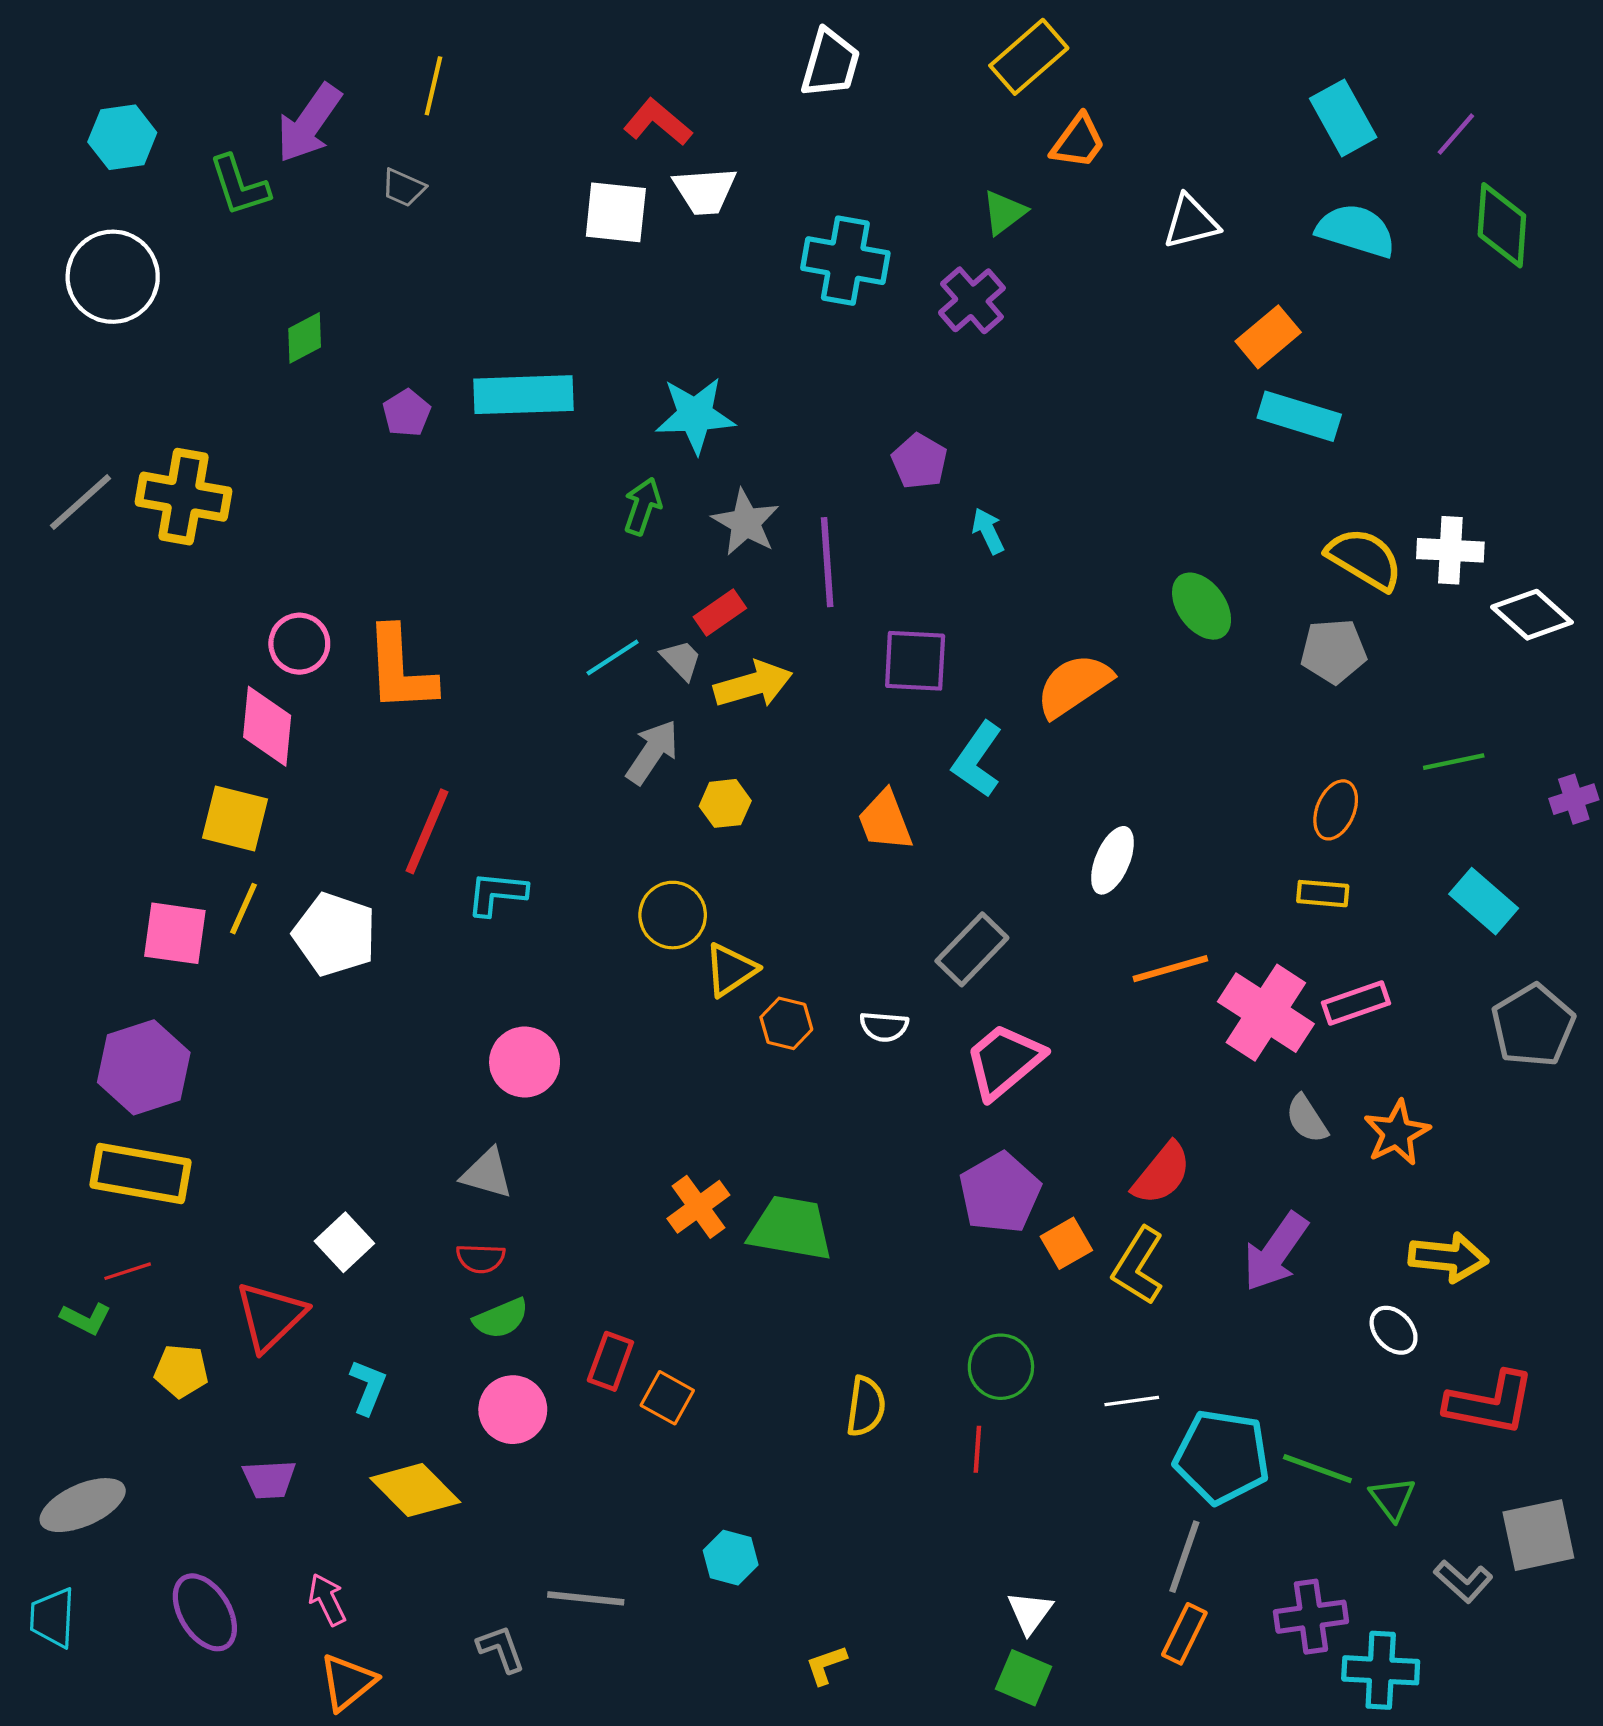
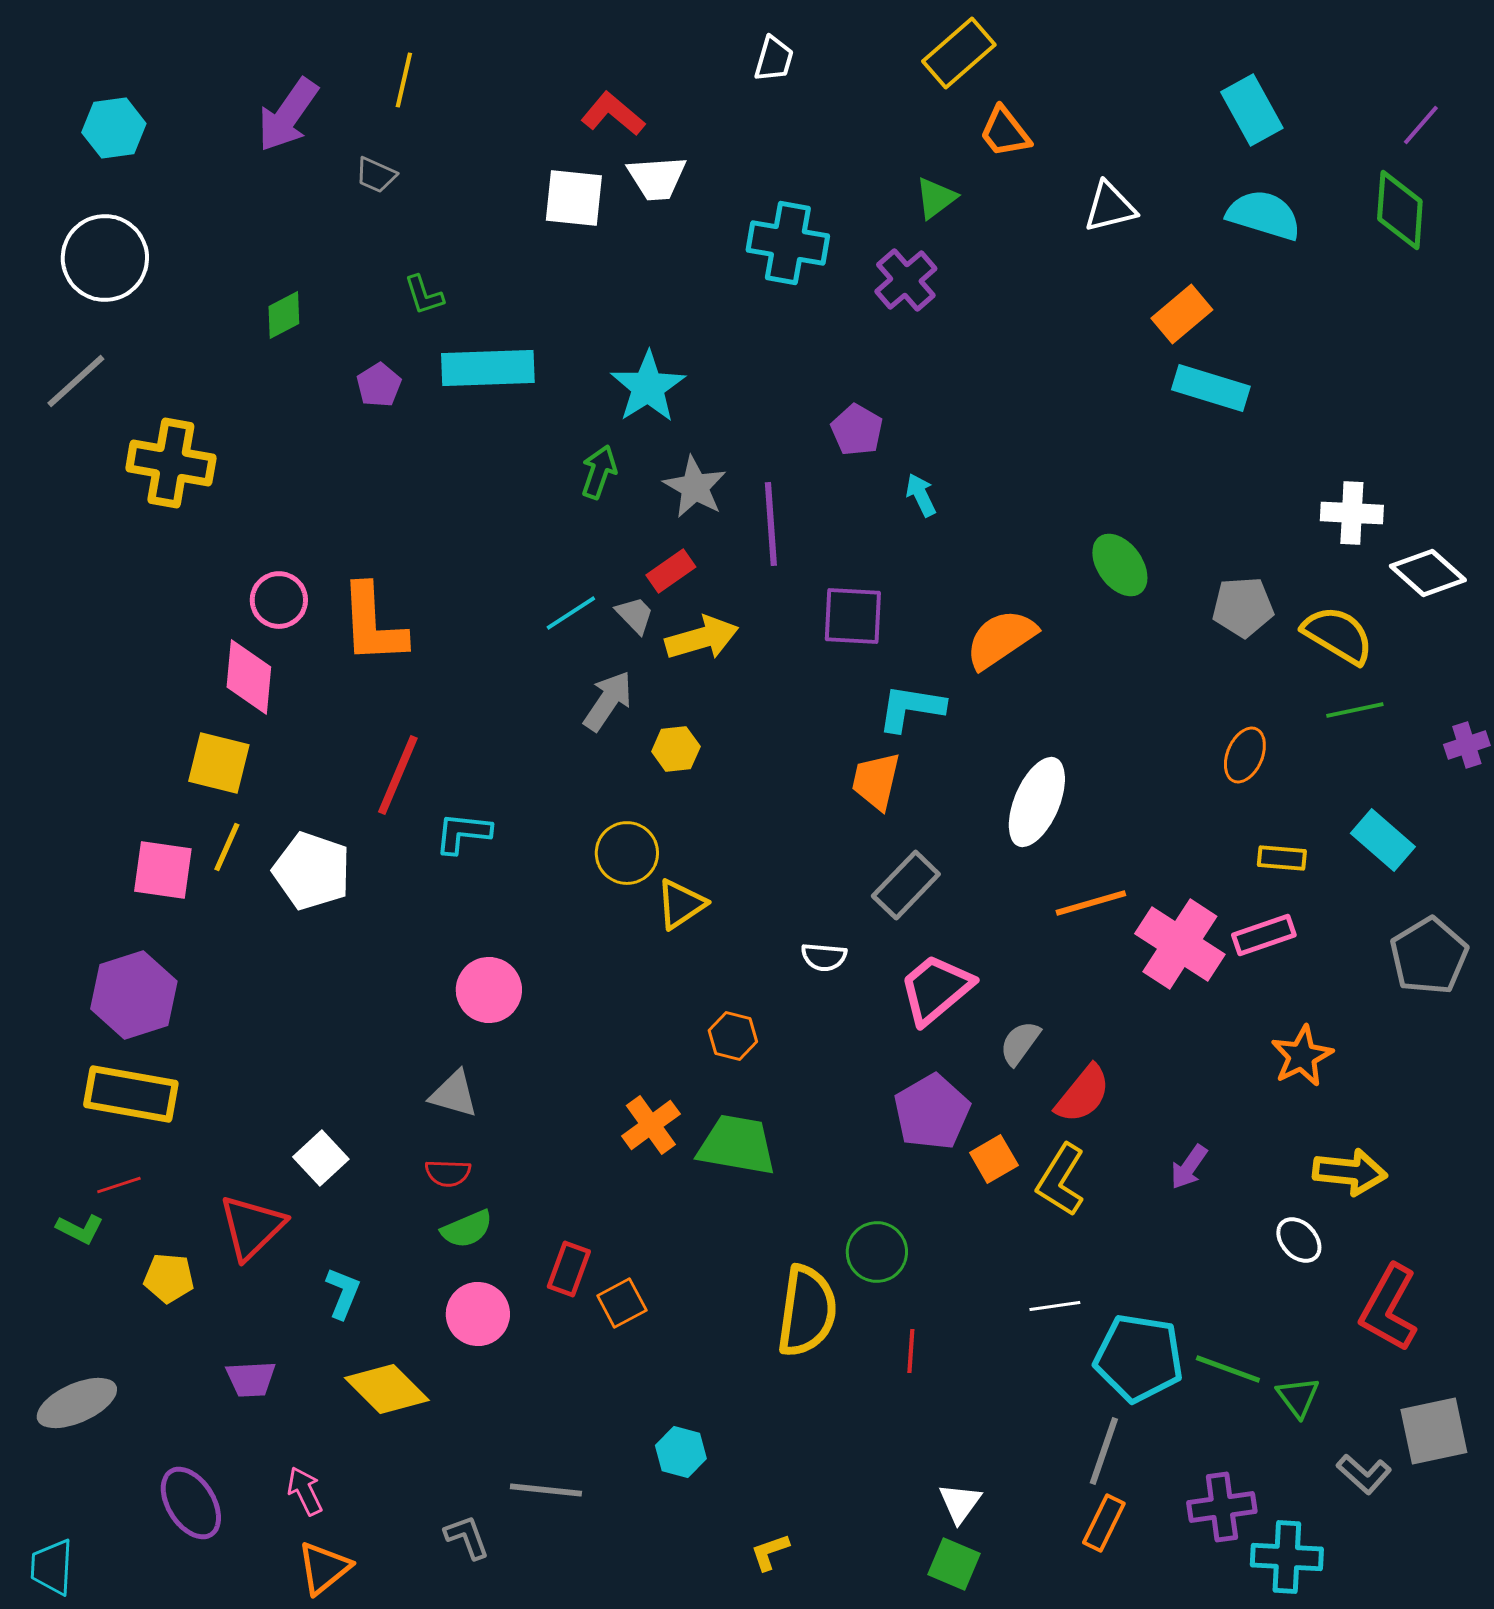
white trapezoid: (830, 63) -> (774, 59), size x0.7
purple line: (1456, 134) -> (1421, 125), moved
orange trapezoid: (1078, 142) -> (1005, 132), turned 106
green L-shape: (239, 186) -> (424, 295), moved, size x0.7
cyan star: (695, 415) -> (648, 387), turned -30
gray line: (80, 502) -> (76, 381), moved
yellow semicircle: (1365, 559) -> (1338, 635), moved
cyan L-shape: (977, 759) -> (911, 708), turned 64
orange trapezoid: (885, 821) -> (876, 781), moved, turned 34
white ellipse: (1112, 860) -> (1037, 802), size x1.4
yellow rectangle: (1323, 894) -> (1282, 858), moved
orange hexagon: (786, 1023) -> (733, 1036), moved
gray semicircle: (1307, 1119) -> (1020, 1043), moved, turned 69
purple arrow: (1276, 1252) -> (1189, 1167), size x0.6
green circle: (1001, 1367) -> (877, 1252), moved
orange square: (667, 1398) -> (622, 1303), turned 33
red L-shape: (1490, 1403) -> (1389, 1308), turned 108
yellow semicircle: (866, 1406) -> (807, 1311), size x1.6
cyan trapezoid: (53, 1618) -> (52, 1567), moved

